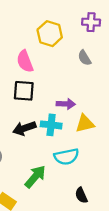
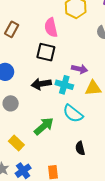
cyan semicircle: (66, 157) -> (73, 114), turned 40

